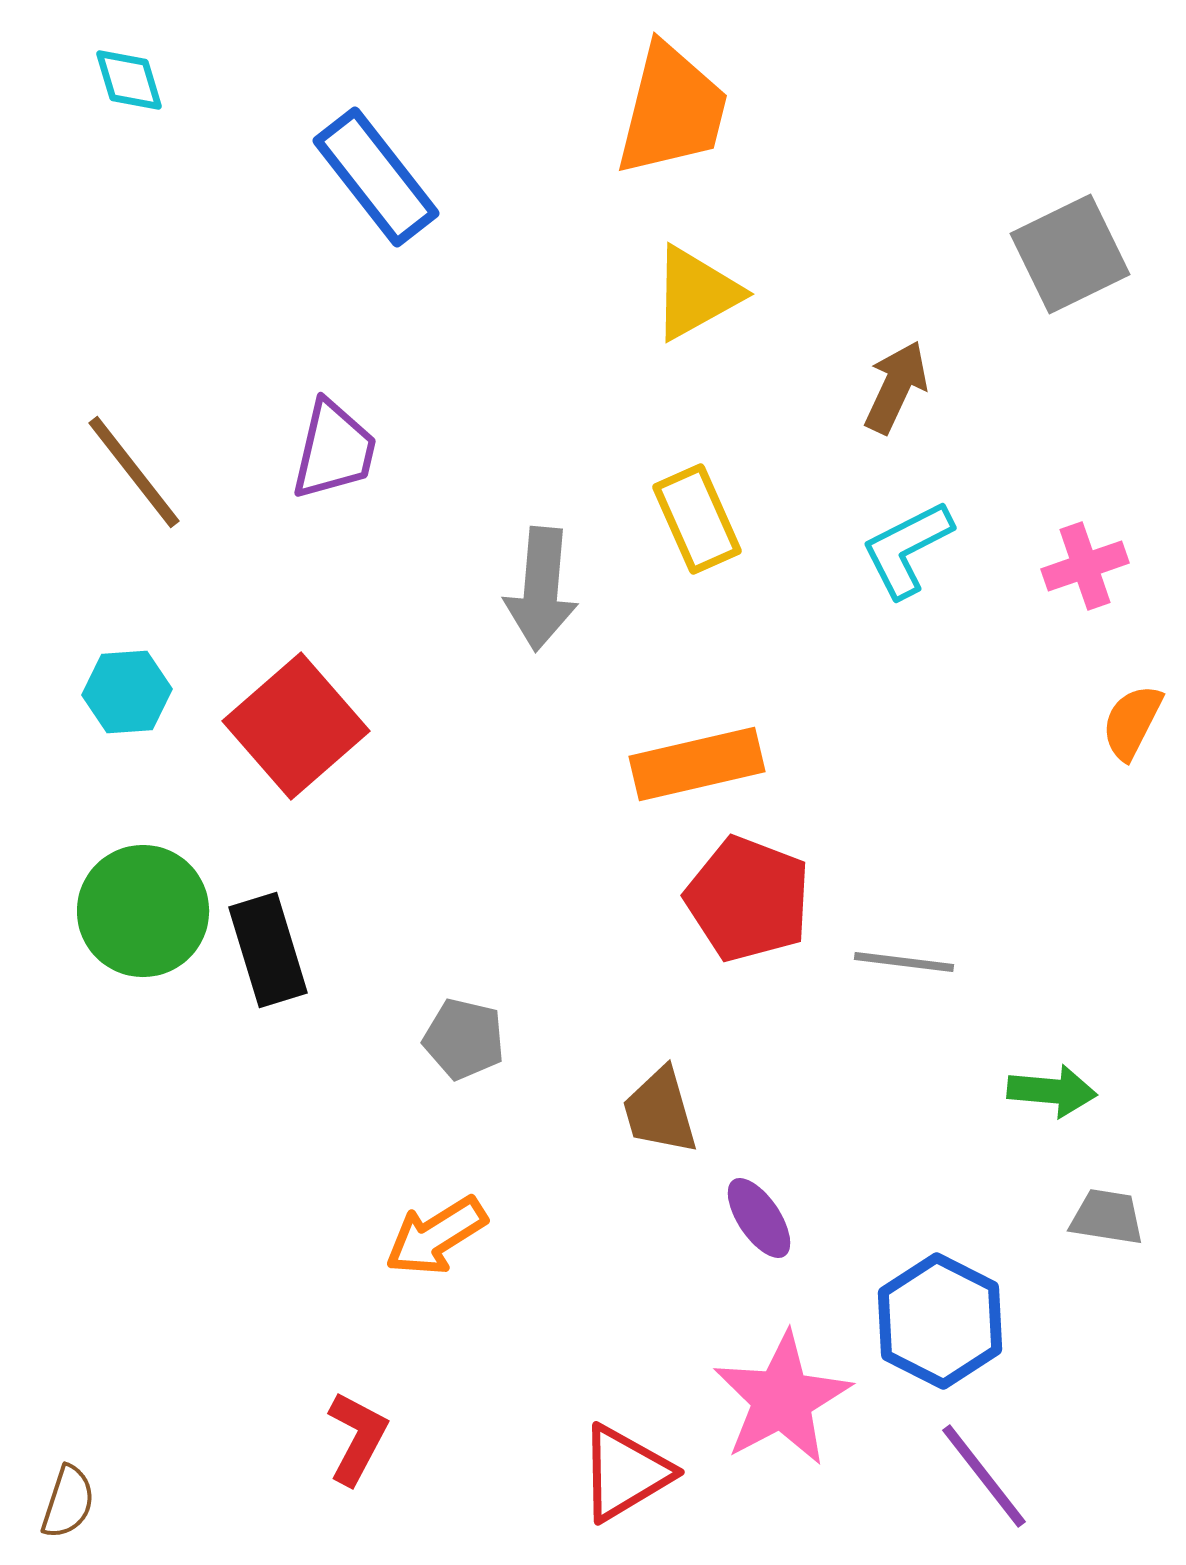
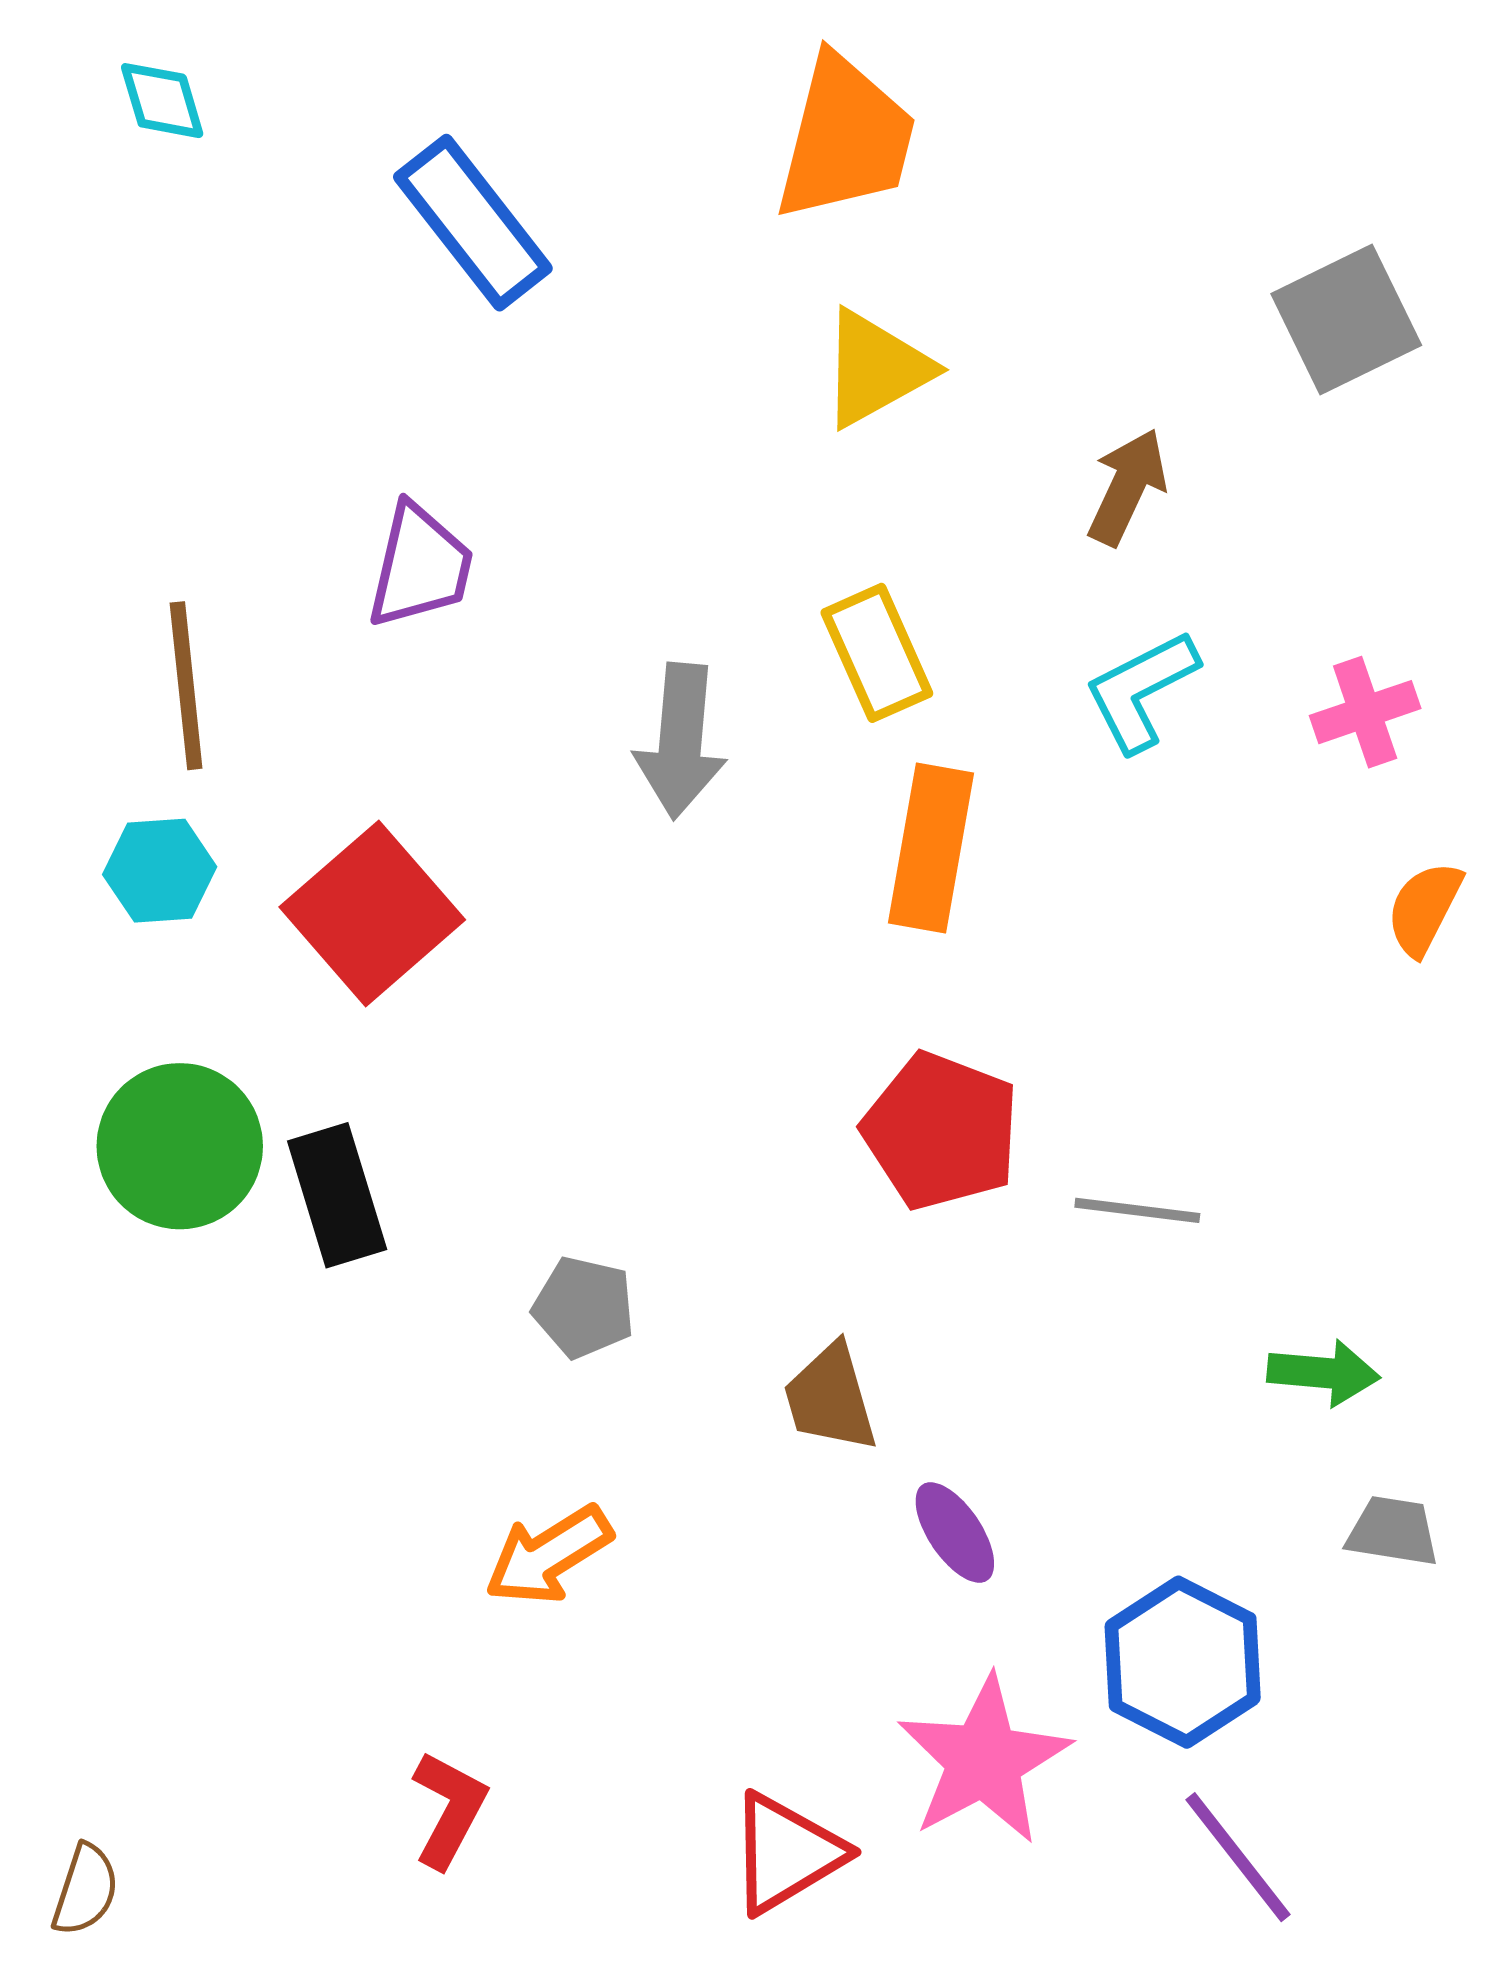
brown line: (134, 472) -> (186, 686), moved, turned 32
orange rectangle: (697, 764) -> (931, 848), moved, turned -67

